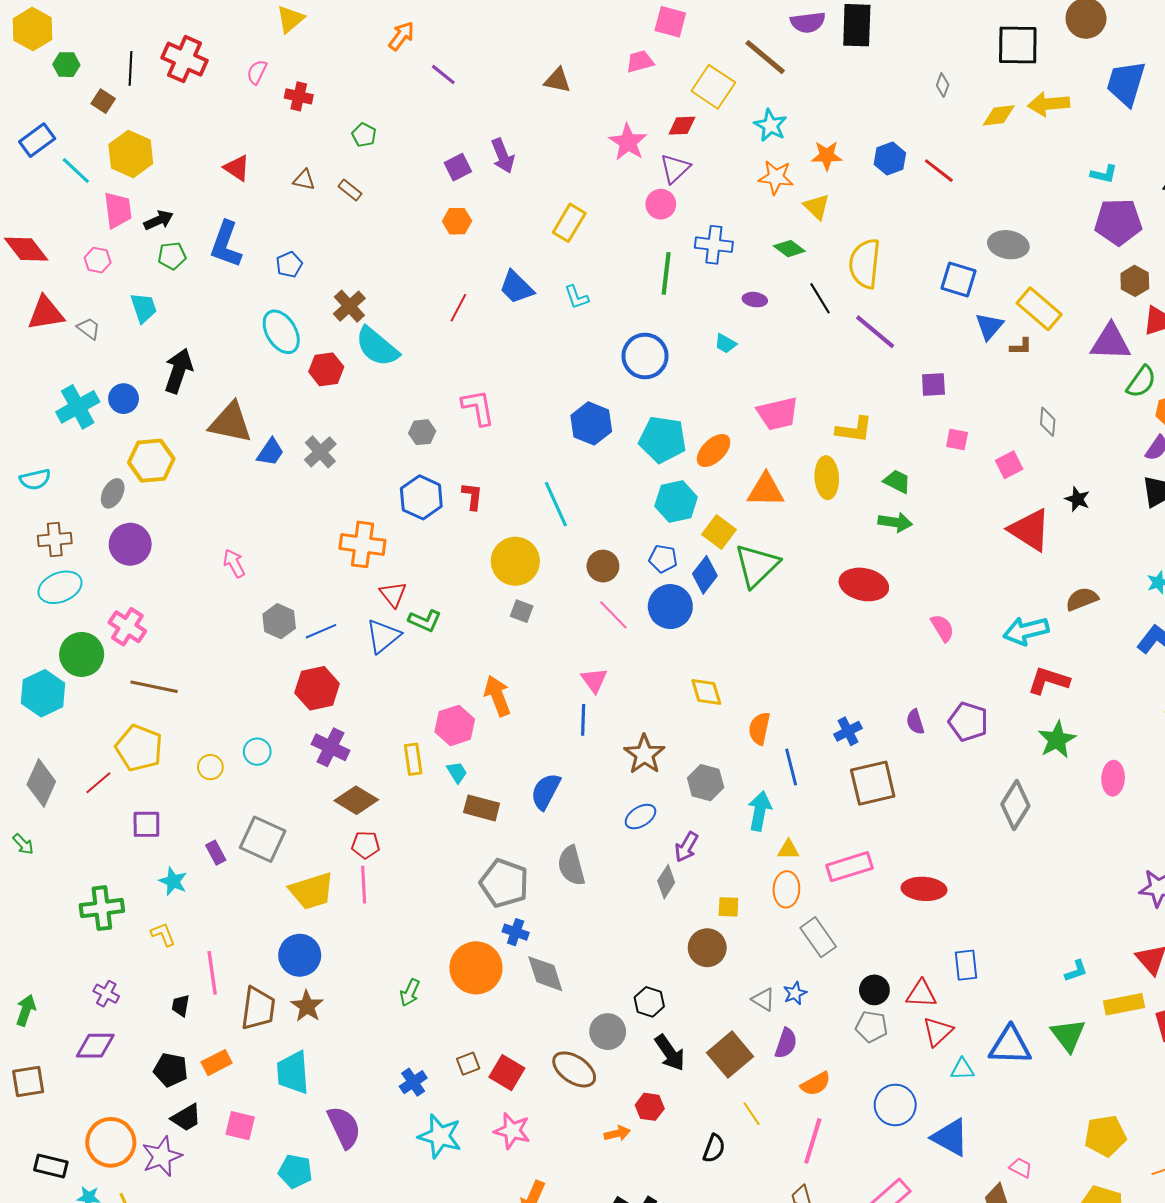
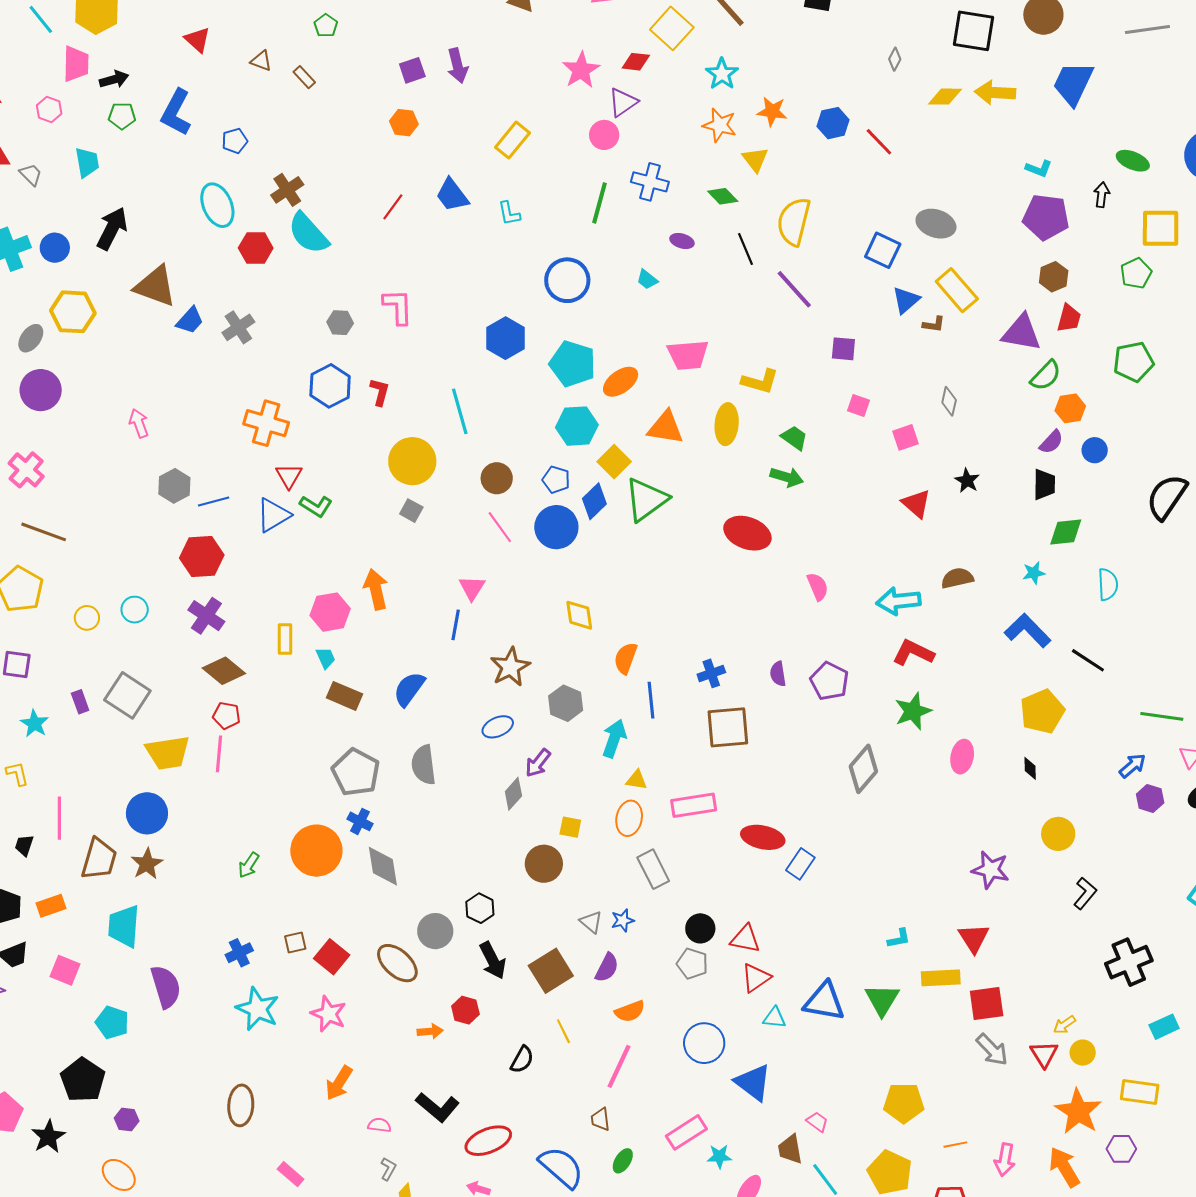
red triangle: (1030, 530) -> (916, 504), size x0.7
blue rectangle: (966, 965) -> (800, 864), moved, turned 32

